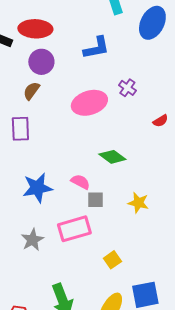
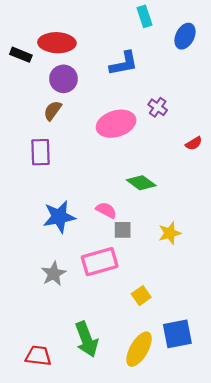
blue ellipse: (152, 23) -> (185, 36), size x0.7
yellow star: (138, 203) -> (170, 233), turned -30

